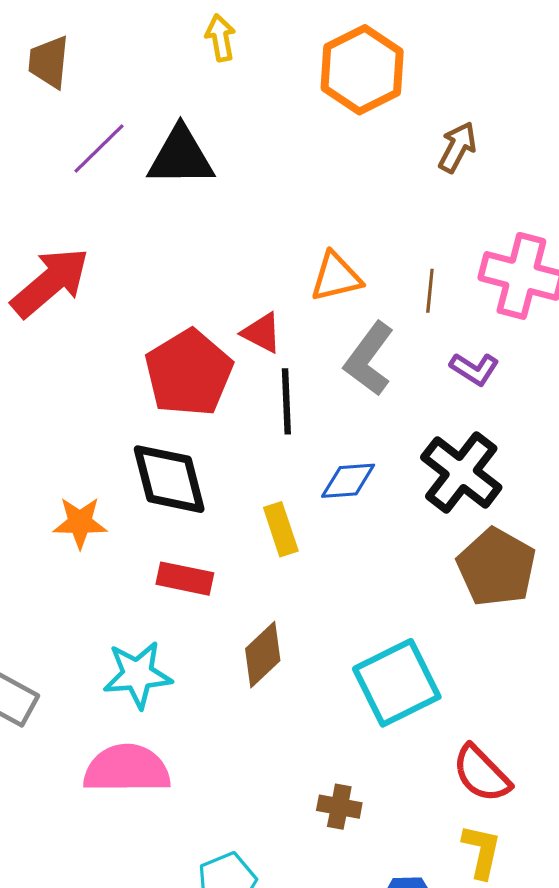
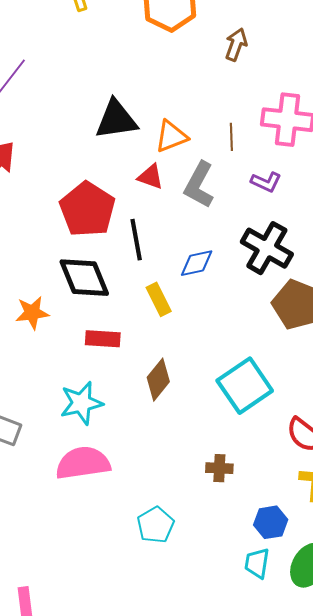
black triangle: (181, 157) -> (116, 120), moved
red triangle: (262, 333) -> (151, 177), moved
black line: (286, 401) -> (136, 240), moved

